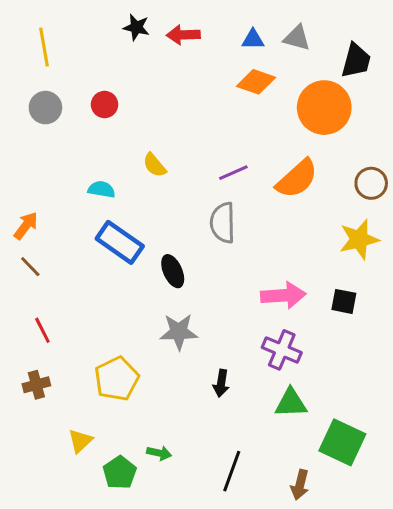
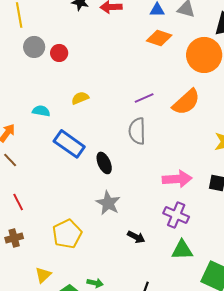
gray circle: (45, 108) -> (34, 47), moved
yellow semicircle: (155, 165) -> (80, 98), moved, turned 108
cyan semicircle: (102, 189) -> (41, 111), moved
gray star: (179, 332) -> (108, 203), turned 30
black arrow: (221, 383) -> (136, 237), turned -72

